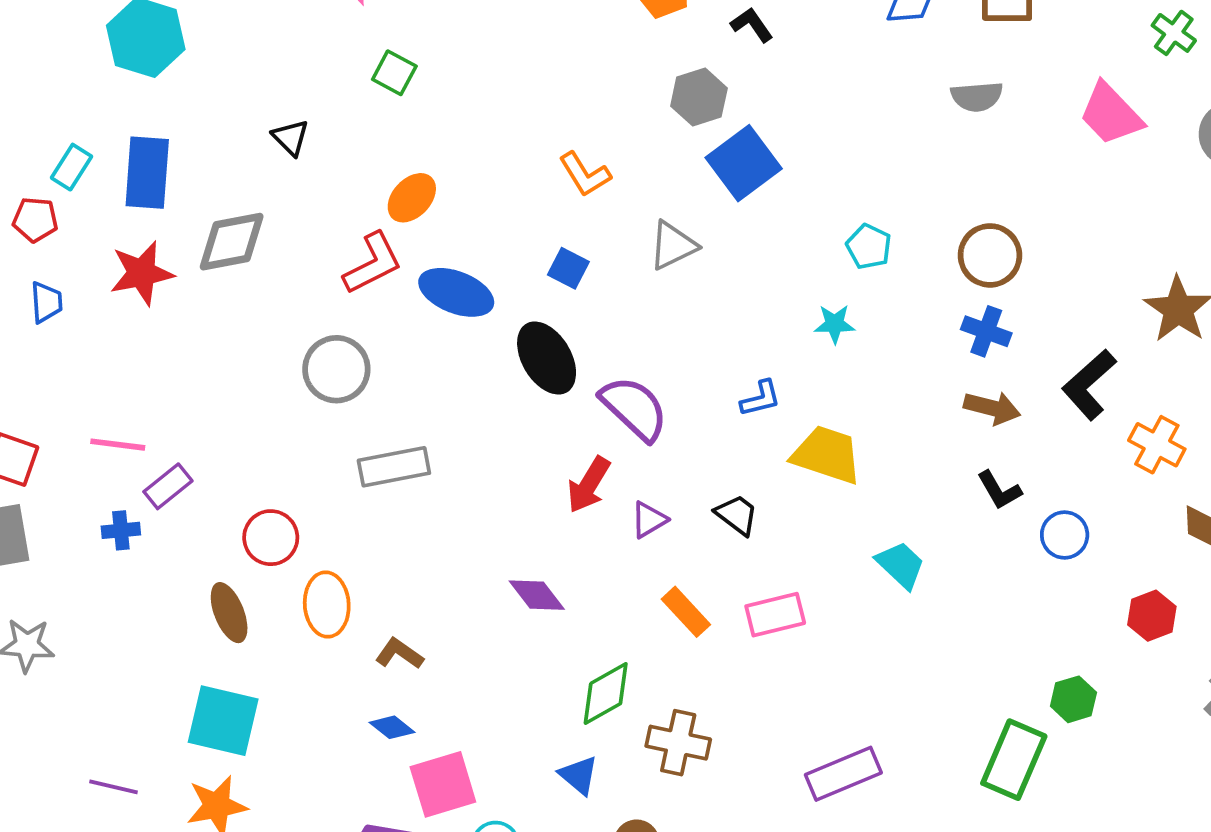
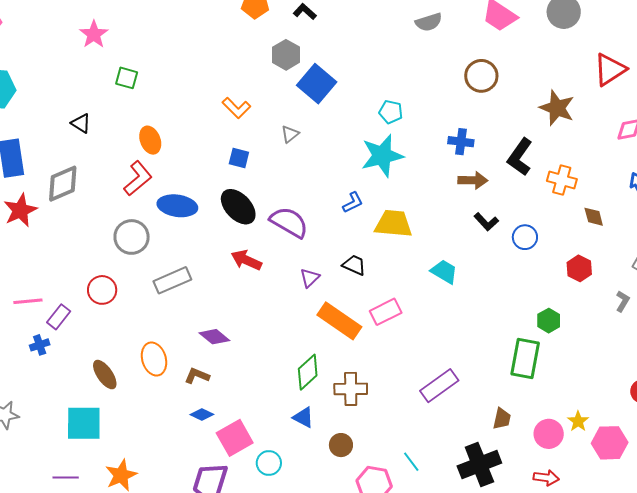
orange ellipse: (412, 198) -> (150, 140), turned -52
gray triangle: (673, 245) -> (290, 134), size x0.7
brown circle: (990, 255) -> (481, 76), moved
blue ellipse: (456, 292) -> (177, 206), moved
cyan star: (835, 324) -> (382, 156), size x2.0
red arrow: (589, 485) -> (246, 260), moved, turned 96
red circle: (271, 538) -> (102, 290), moved
purple diamond: (537, 595) -> (214, 337), moved
orange rectangle: (686, 612) -> (339, 321), size x1.6
cyan square: (223, 721) -> (84, 423), moved

